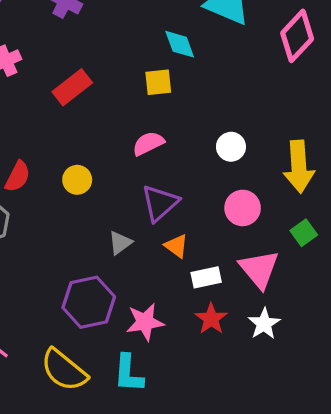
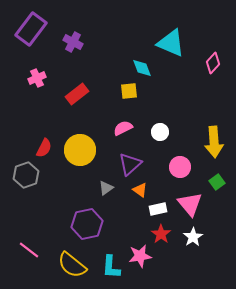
pink diamond: (297, 36) -> (213, 63), size x0.7
white circle: (231, 147) -> (160, 132), moved
yellow circle: (77, 180) -> (80, 150), size x1.8
pink star: (145, 322) -> (140, 256), moved

